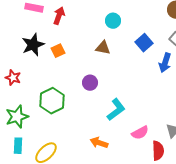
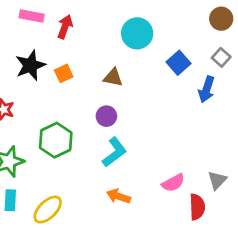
cyan circle: (113, 21) -> (137, 33), size x1.5
brown triangle: (103, 48) -> (113, 77), moved
cyan L-shape: (116, 110) -> (114, 152), moved

